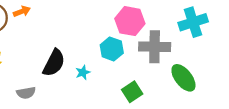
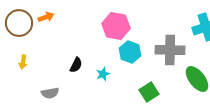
pink hexagon: (130, 21) -> (116, 26), moved
black semicircle: (54, 63) -> (76, 65), size x0.6

